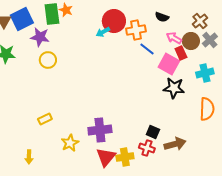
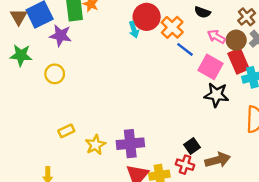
orange cross: (136, 30) -> (172, 27), turned -36
cyan arrow: (103, 32) -> (134, 30), turned -80
red rectangle: (181, 53) -> (238, 61), moved, size x1.5
yellow circle: (48, 60) -> (55, 74), moved
black square: (153, 132) -> (192, 146), turned 32
yellow star: (70, 143) -> (95, 145), moved

